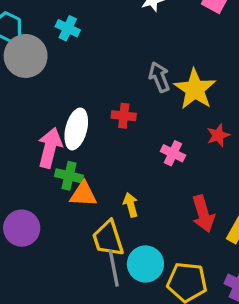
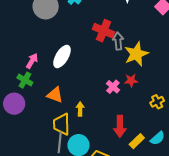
red cross: (124, 116) -> (104, 31), moved, size x1.5
red star: (218, 135) -> (131, 80), moved
pink arrow: (50, 148) -> (32, 61), moved, size x0.7
green cross: (69, 176) -> (25, 80), moved

